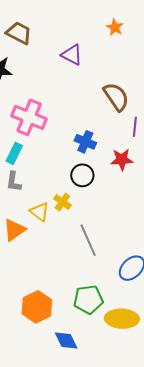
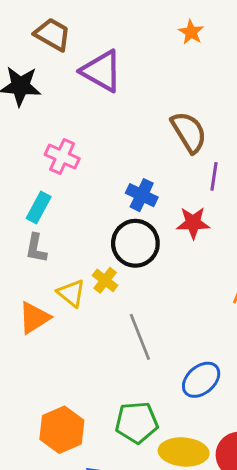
purple triangle: (72, 55) -> (102, 71), moved, size x1.4
pink cross: (29, 117) -> (62, 157), size x0.7
black circle: (82, 175) -> (135, 243), size x1.4

